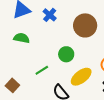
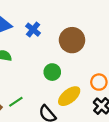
green line: (42, 70) -> (16, 102), moved

